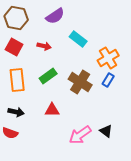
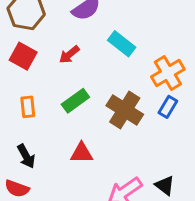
red arrow: (44, 46) -> (69, 55), turned 128
orange rectangle: (17, 80) -> (28, 107), size x0.6
black arrow: (16, 112) -> (26, 156), turned 49

